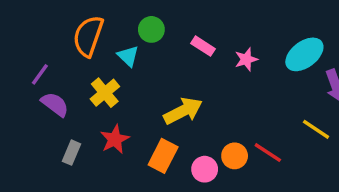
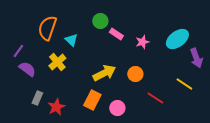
green circle: (151, 29) -> (100, 21), moved
red star: (115, 139) -> (56, 107), moved
orange circle: (235, 156) -> (135, 74), moved

